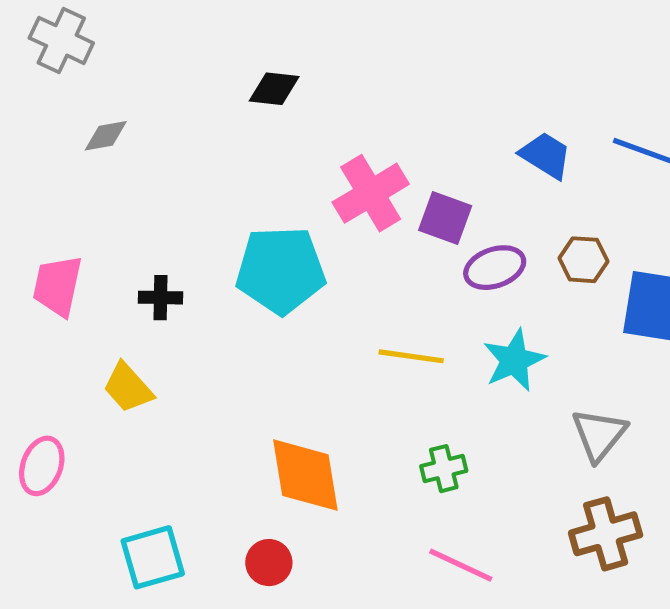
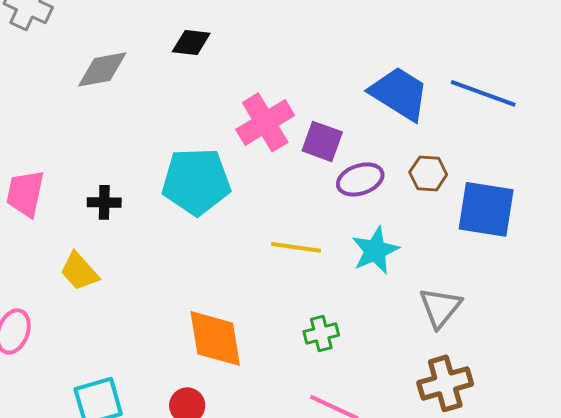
gray diamond: (106, 136) -> (102, 69), moved, size x1.5
blue trapezoid: (546, 155) -> (399, 93), size x1.5

